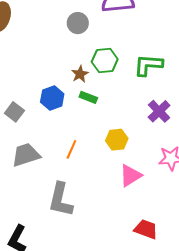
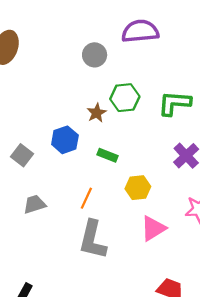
green rectangle: (88, 97) -> (107, 155), moved
gray trapezoid: (26, 155) -> (35, 204), size x0.7
gray L-shape: (61, 200) -> (93, 240), moved

